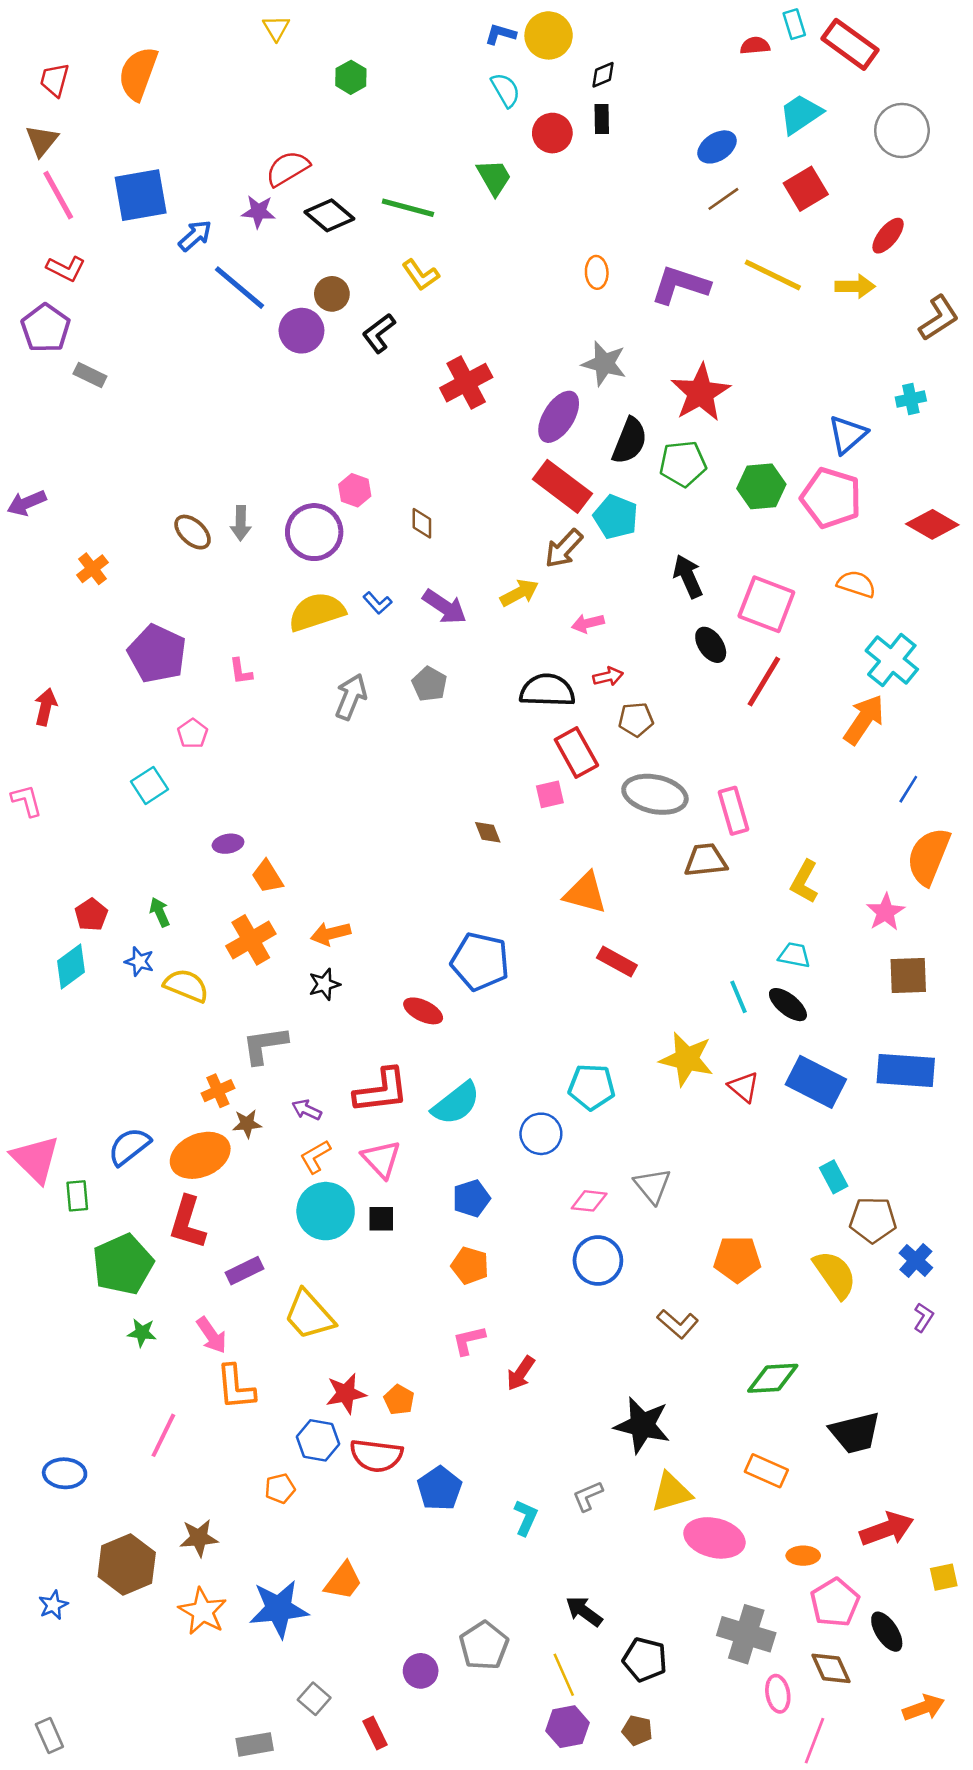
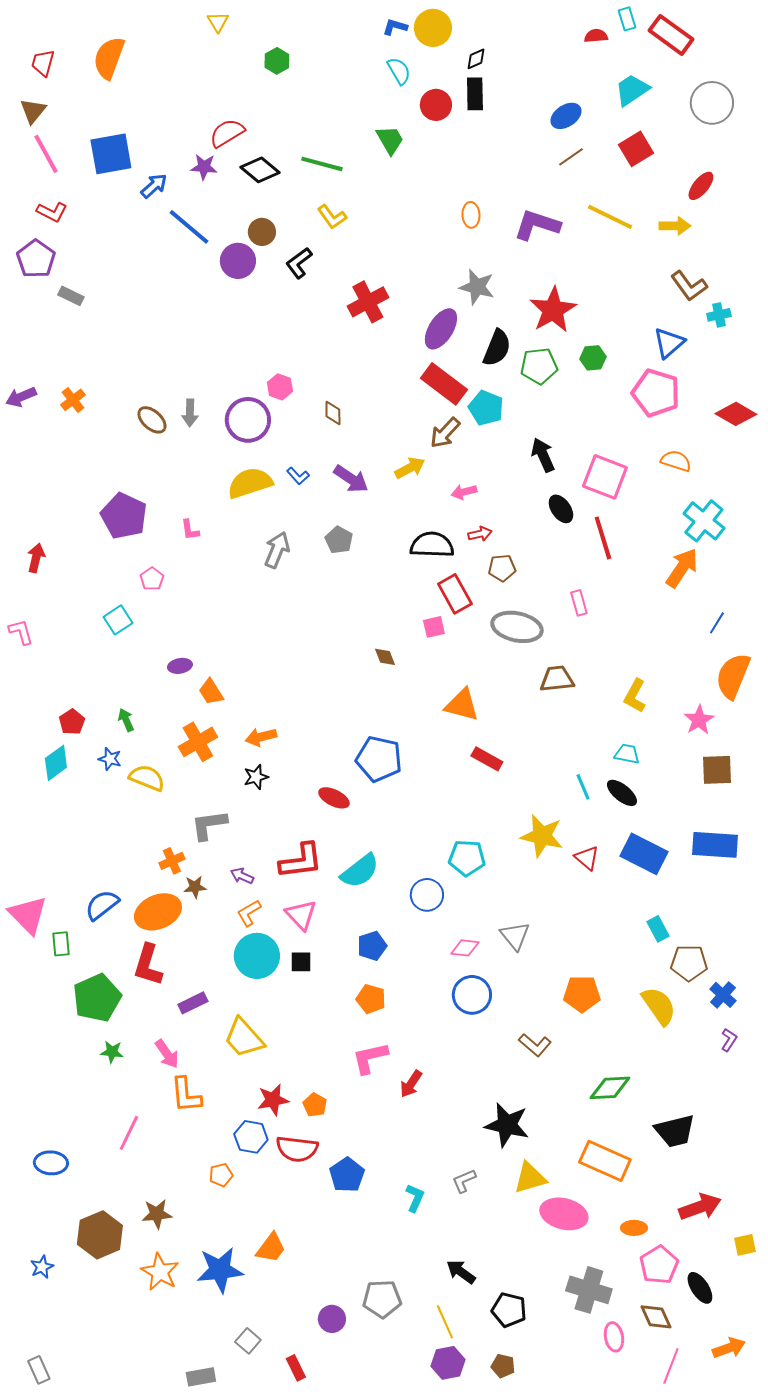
black rectangle: (602, 119) -> (475, 94), size x1.4
brown L-shape: (939, 318) -> (689, 286), moved, turned 87
green hexagon: (761, 486) -> (593, 358), moved, size x0.7
orange cross: (92, 569) -> (73, 400), moved
red line: (764, 682) -> (603, 538), turned -48
pink rectangle: (733, 811) -> (579, 603), moved, size x0.7
pink L-shape: (469, 1340) -> (370, 1058), size x1.4
orange rectangle: (766, 1471) -> (605, 1161), size x1.5
gray pentagon: (484, 1646) -> (382, 1299), turned 30
pink line: (815, 1741) -> (671, 1366), moved

